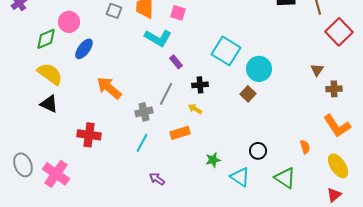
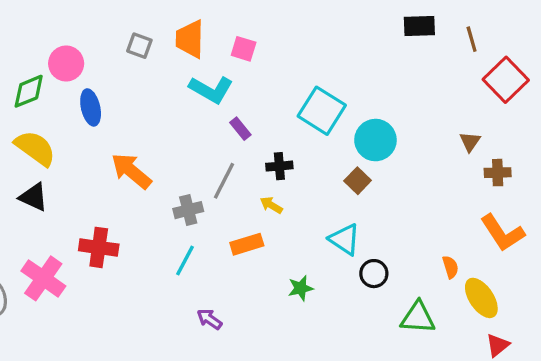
blue ellipse: (84, 49) -> (91, 107), turned -50
yellow ellipse: (338, 166) -> (481, 298), moved
pink cross: (56, 174) -> (43, 278), moved
cyan triangle: (240, 177) -> (345, 239), moved
green triangle: (285, 178) -> (418, 317), turned -30

